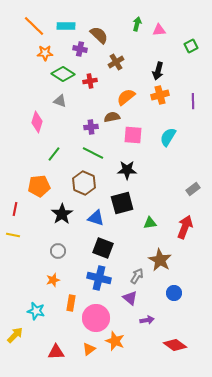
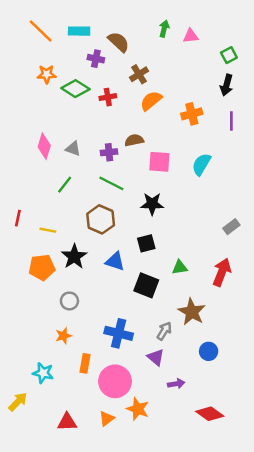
orange star: (45, 53) -> (47, 74), moved
black arrow: (158, 71) -> (227, 85), moved
orange semicircle: (126, 97) -> (151, 101), moved
gray triangle: (60, 101) -> (73, 149), moved
orange pentagon: (39, 186) -> (42, 267), moved
black square: (122, 203) -> (146, 243), size x0.7
red line: (15, 209) -> (18, 218), moved
yellow line: (13, 235) -> (48, 230), moved
black square: (103, 248) -> (146, 285), moved

